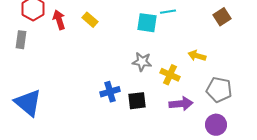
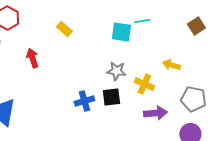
red arrow: (59, 20) -> (32, 58), moved
black square: (137, 101) -> (111, 97), moved

